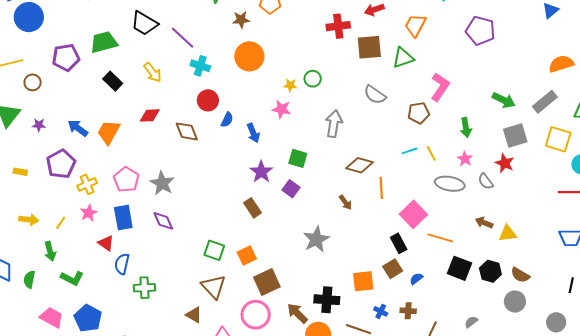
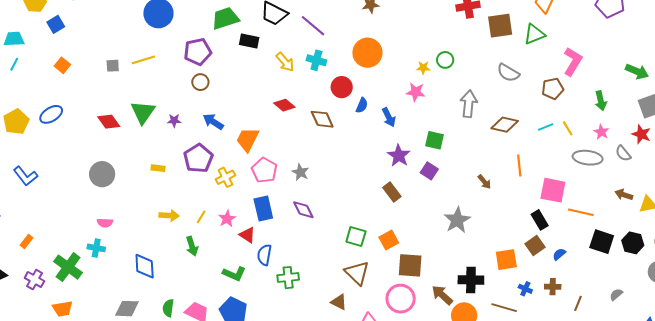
green trapezoid: (104, 42) -> (225, 18), moved
orange circle: (249, 56) -> (367, 53), moved
cyan cross: (200, 66) -> (316, 60), moved
black rectangle: (113, 81) -> (249, 41), moved, turned -30
brown circle: (33, 82) -> (200, 82), moved
red diamond: (150, 115) -> (284, 105), turned 45
orange trapezoid: (109, 132) -> (248, 139), moved
brown diamond: (360, 165) -> (505, 125), moved
gray star: (162, 183) -> (300, 172), size x0.7
pink star: (89, 213) -> (227, 219), moved
pink square: (413, 214) -> (553, 190), turned -32
green L-shape: (72, 278) -> (234, 274), moved
green semicircle: (29, 279) -> (168, 308), moved
brown square: (267, 282) -> (410, 265), turned 32

